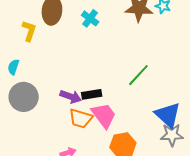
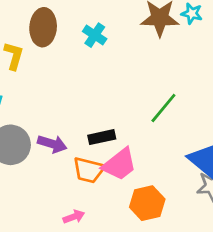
purple arrow: (71, 97) -> (52, 144), moved
pink trapezoid: (104, 115) -> (119, 164), turned 92

